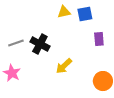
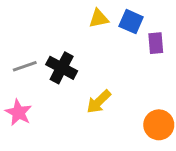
blue square: (85, 14) -> (131, 22), turned 35
purple rectangle: (99, 39) -> (156, 43), moved

